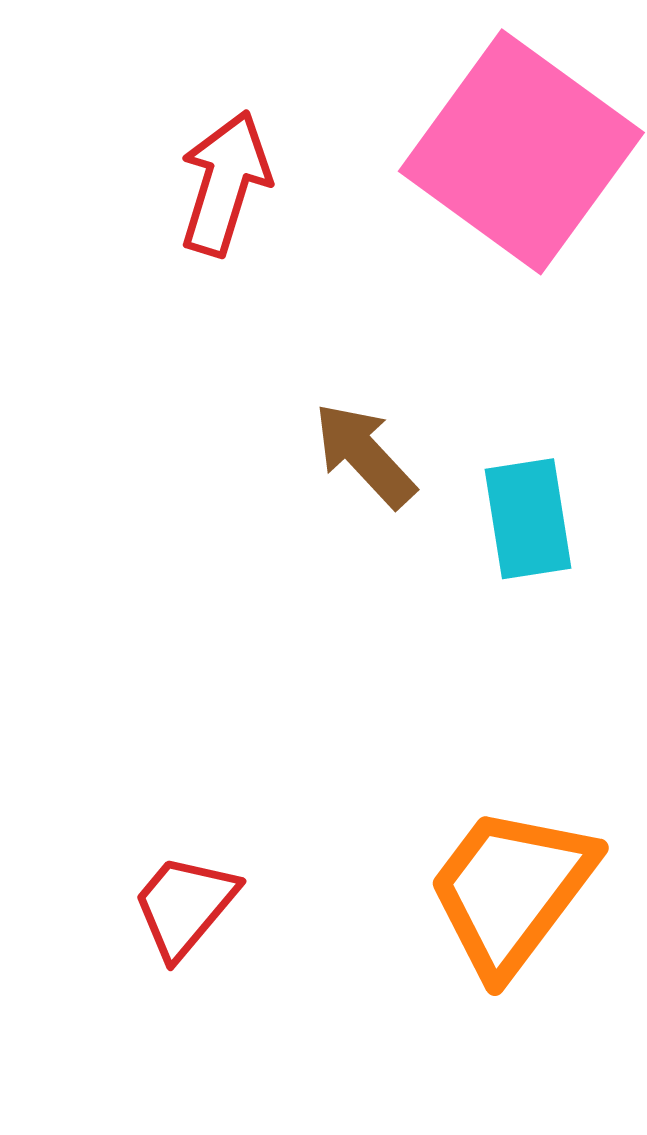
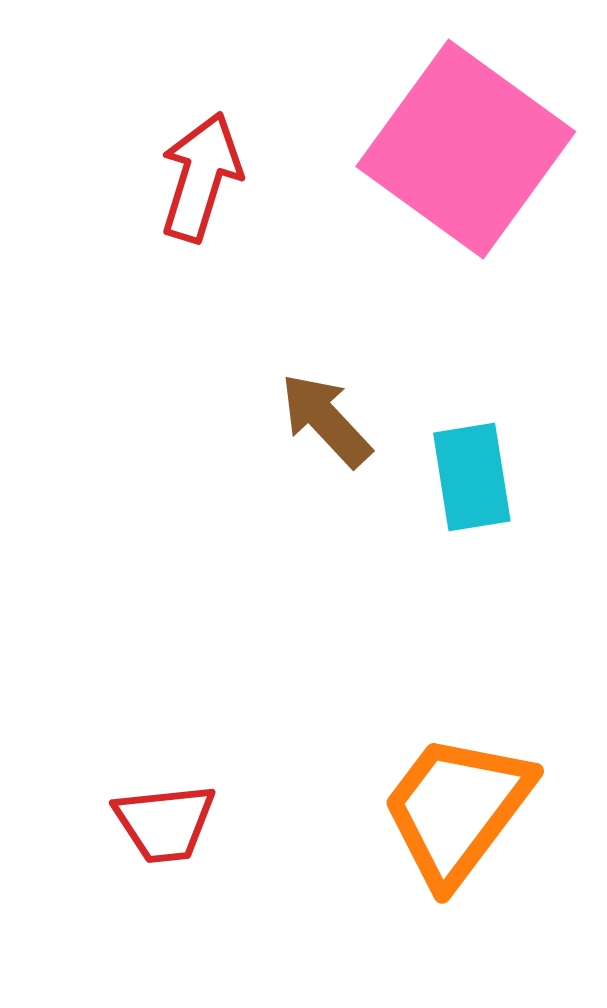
red trapezoid: (185, 906) -> (165, 823), turned -136

